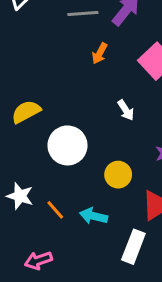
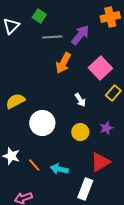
orange arrow: (100, 53) -> (63, 63), size x1.5
yellow circle: (118, 175) -> (80, 132), moved

